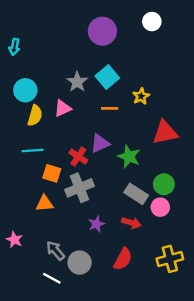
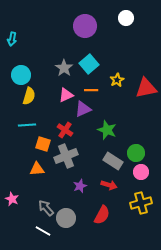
pink triangle: (63, 108) -> (66, 95), moved
red triangle: (165, 132) -> (146, 88), moved
purple triangle: (100, 143) -> (83, 109), moved
pink circle: (160, 207) -> (141, 172), moved
yellow cross: (170, 259) -> (141, 203), moved

